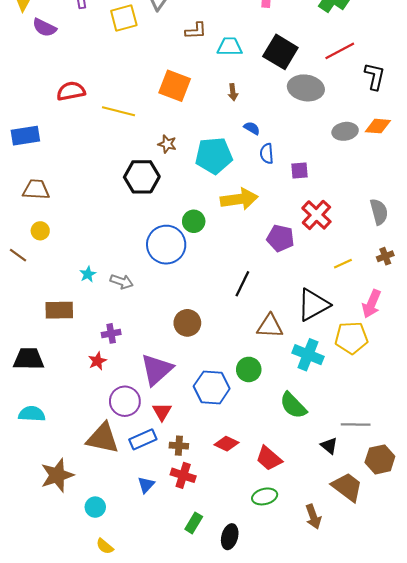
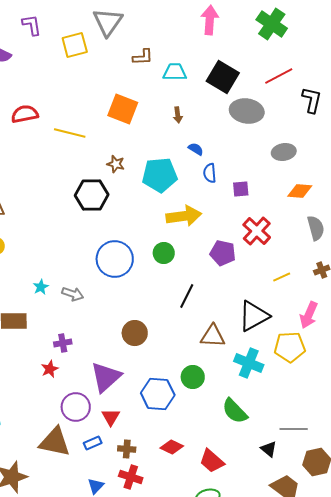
orange diamond: (378, 126) -> (300, 191), moved
green circle: (194, 221) -> (164, 253), moved
blue rectangle: (143, 439) -> (93, 443), size x0.7

